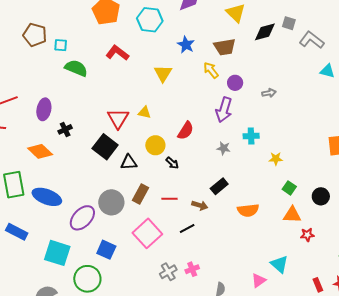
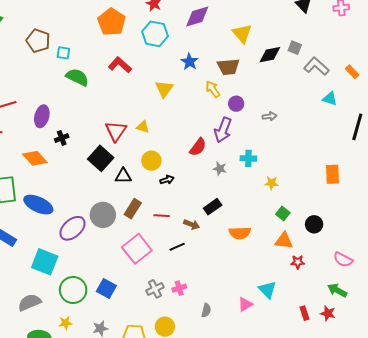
red semicircle: (186, 131) -> (198, 147), moved
black arrow: (172, 163) -> (167, 180), turned -64
blue square: (106, 250) -> (106, 288), moved

